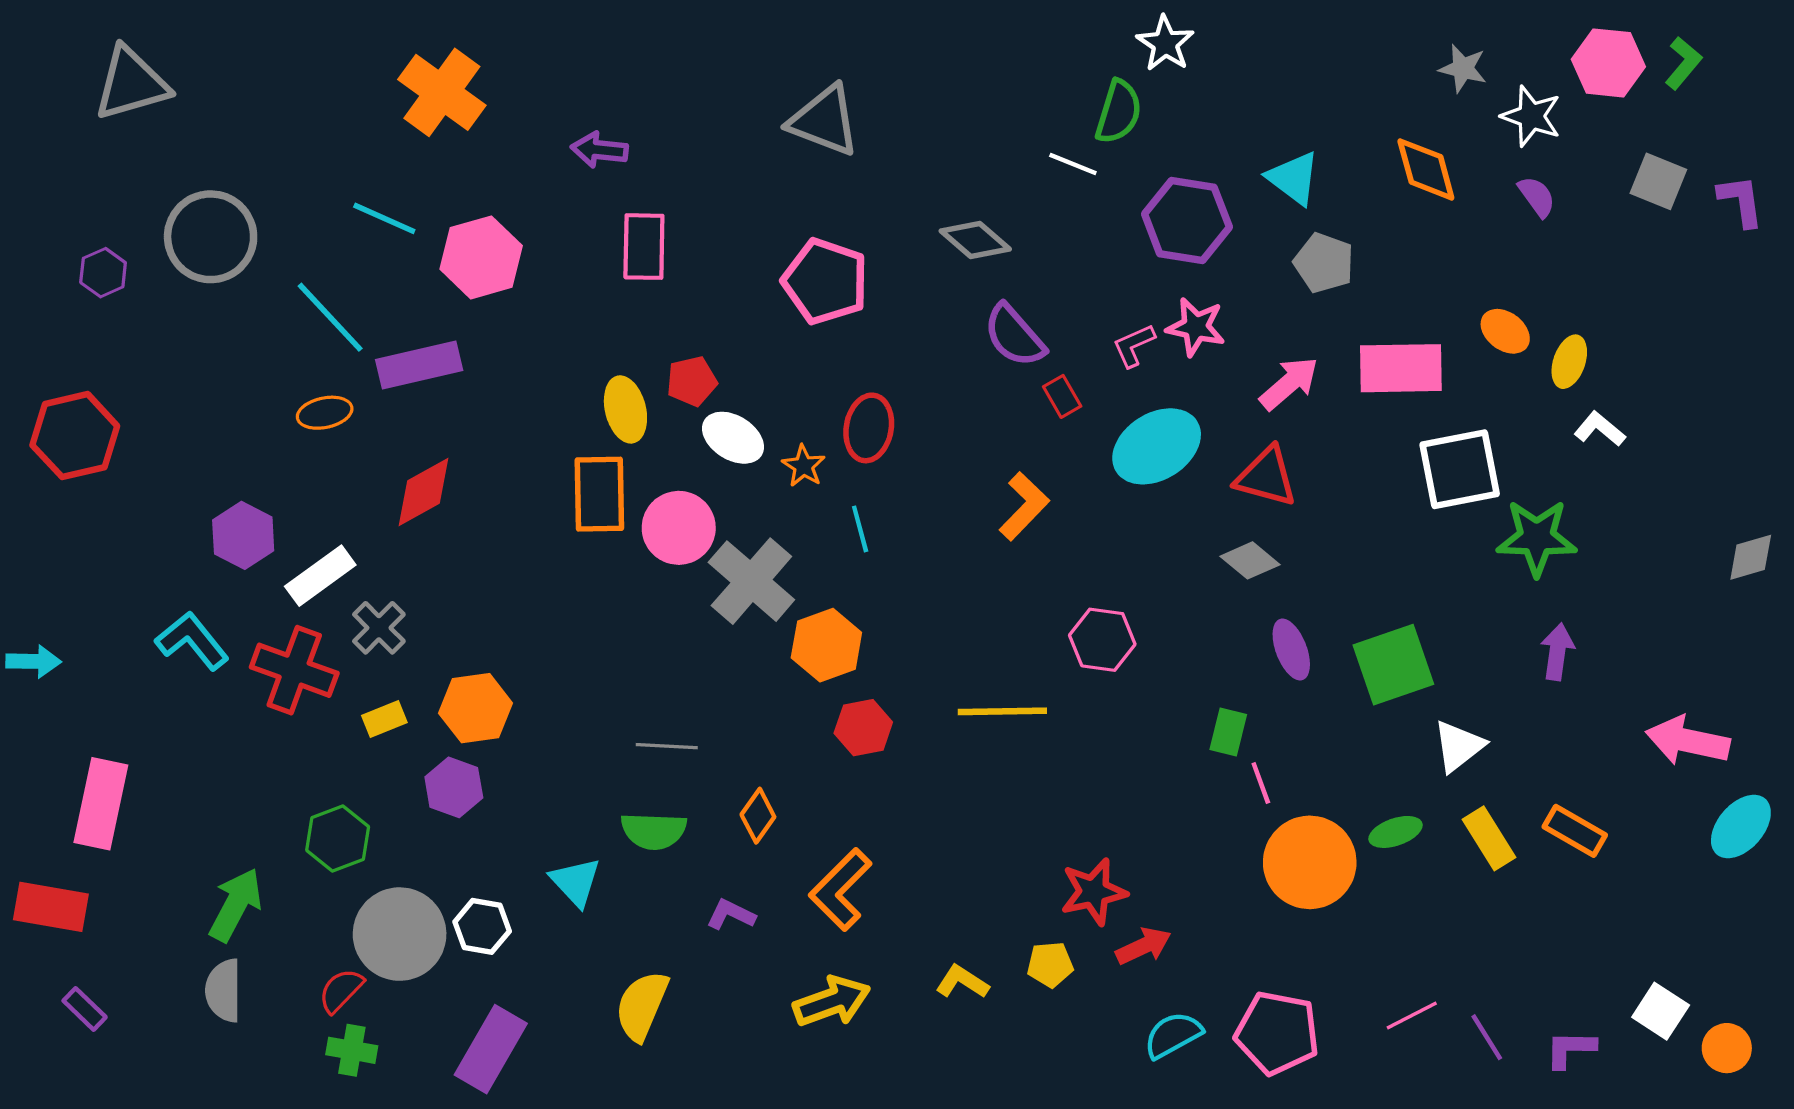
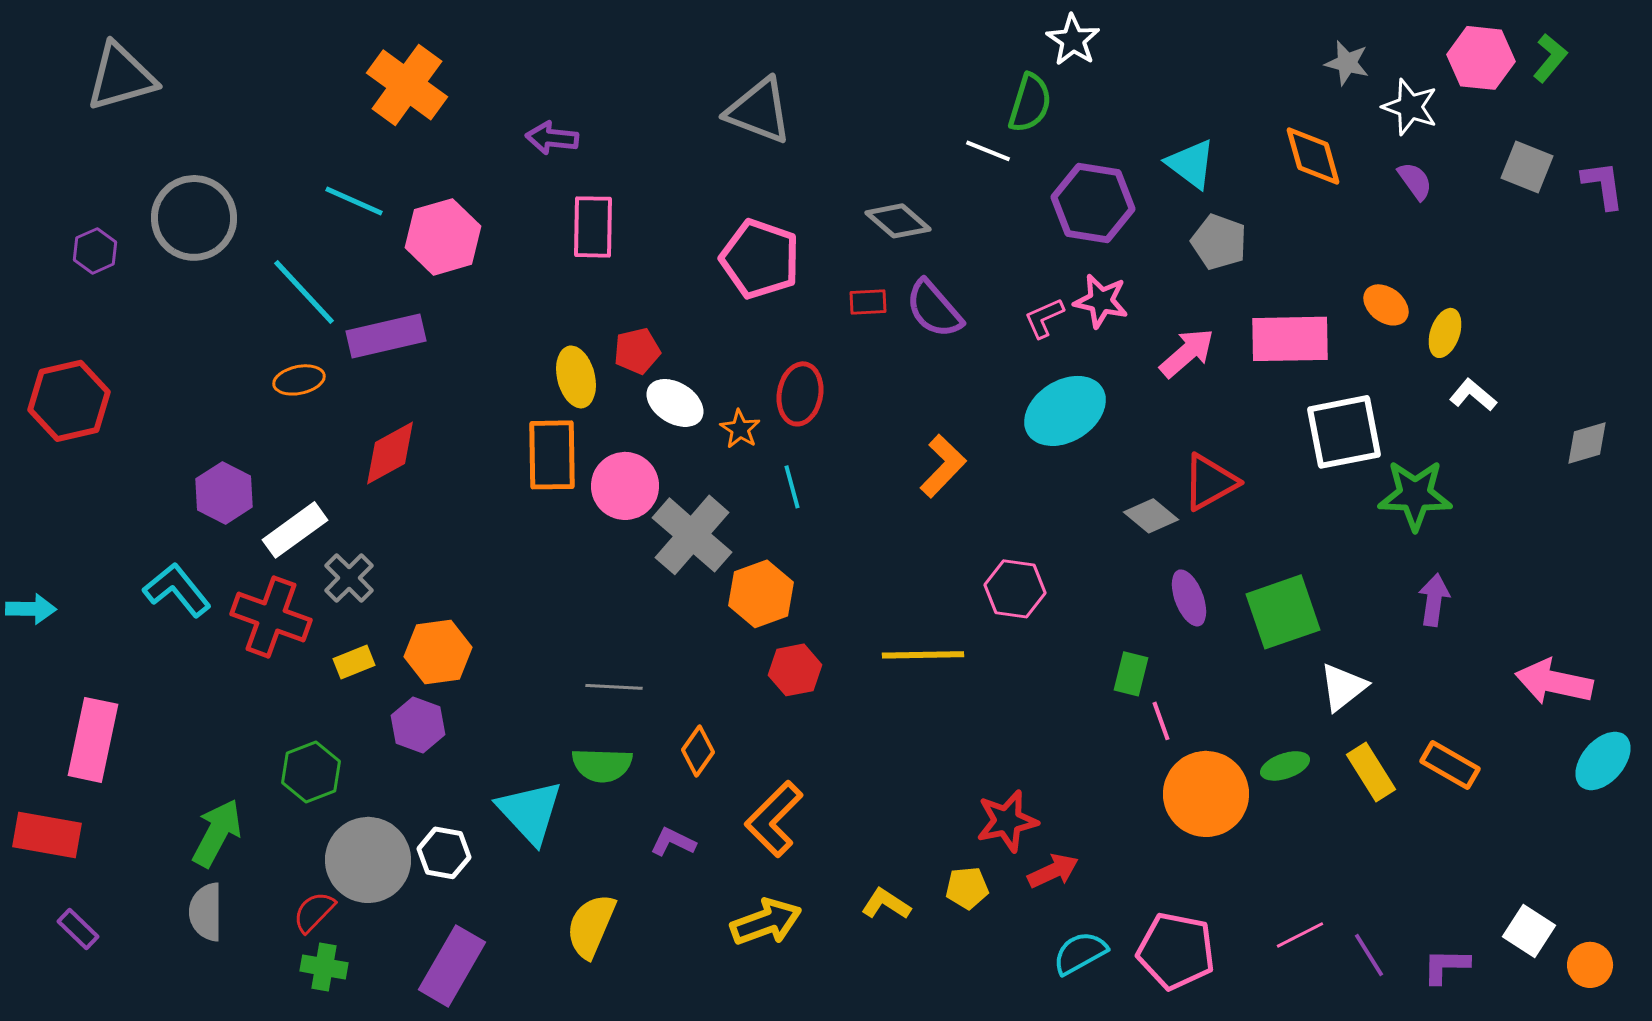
red rectangle: (1062, 396) -> (868, 302), moved, turned -63
red triangle: (1266, 477) -> (1210, 482), moved, turned -44
gray diamond: (1751, 557) -> (1587, 443), moved
cyan triangle: (576, 882) -> (530, 812), size x1.4

